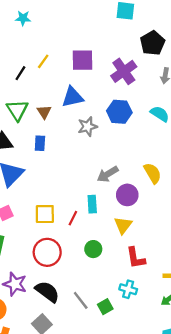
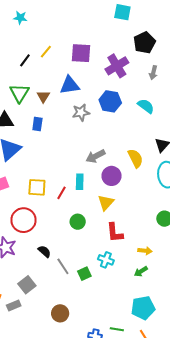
cyan star: (23, 18) -> (20, 18), moved
red circle: (47, 252) -> (24, 220), moved
black semicircle: (47, 292) -> (44, 251), moved, size x0.6

